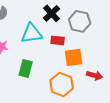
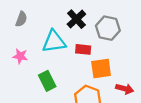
green rectangle: (26, 68) -> (47, 81), turned -42

